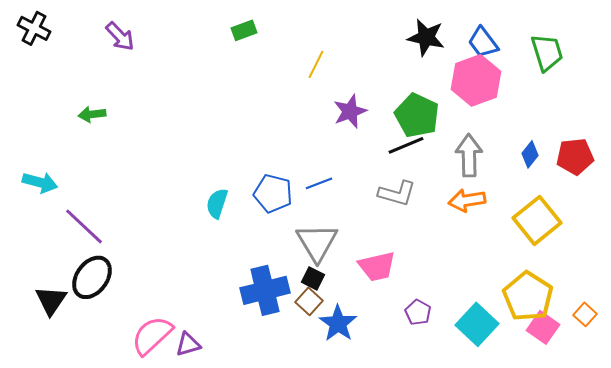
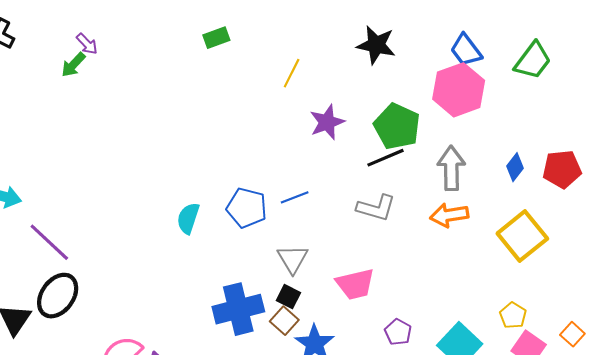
purple arrow: (120, 36) -> (87, 44), size x0.7
black star: (426, 37) -> (376, 45), moved
green trapezoid: (547, 52) -> (533, 61), turned 54
green arrow: (92, 114) -> (73, 65), moved, turned -40
gray triangle: (317, 242) -> (293, 259), size x0.7
yellow pentagon: (528, 296) -> (513, 315), size x0.5

